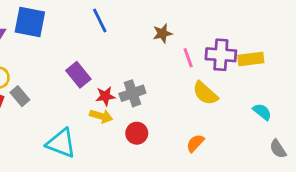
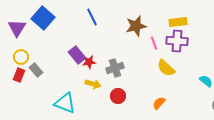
blue square: (30, 22) -> (43, 18), turned 30
brown star: (162, 33) -> (136, 26), size x1.5
yellow rectangle: (251, 59) -> (178, 22), moved
red star: (105, 96) -> (89, 62), moved

